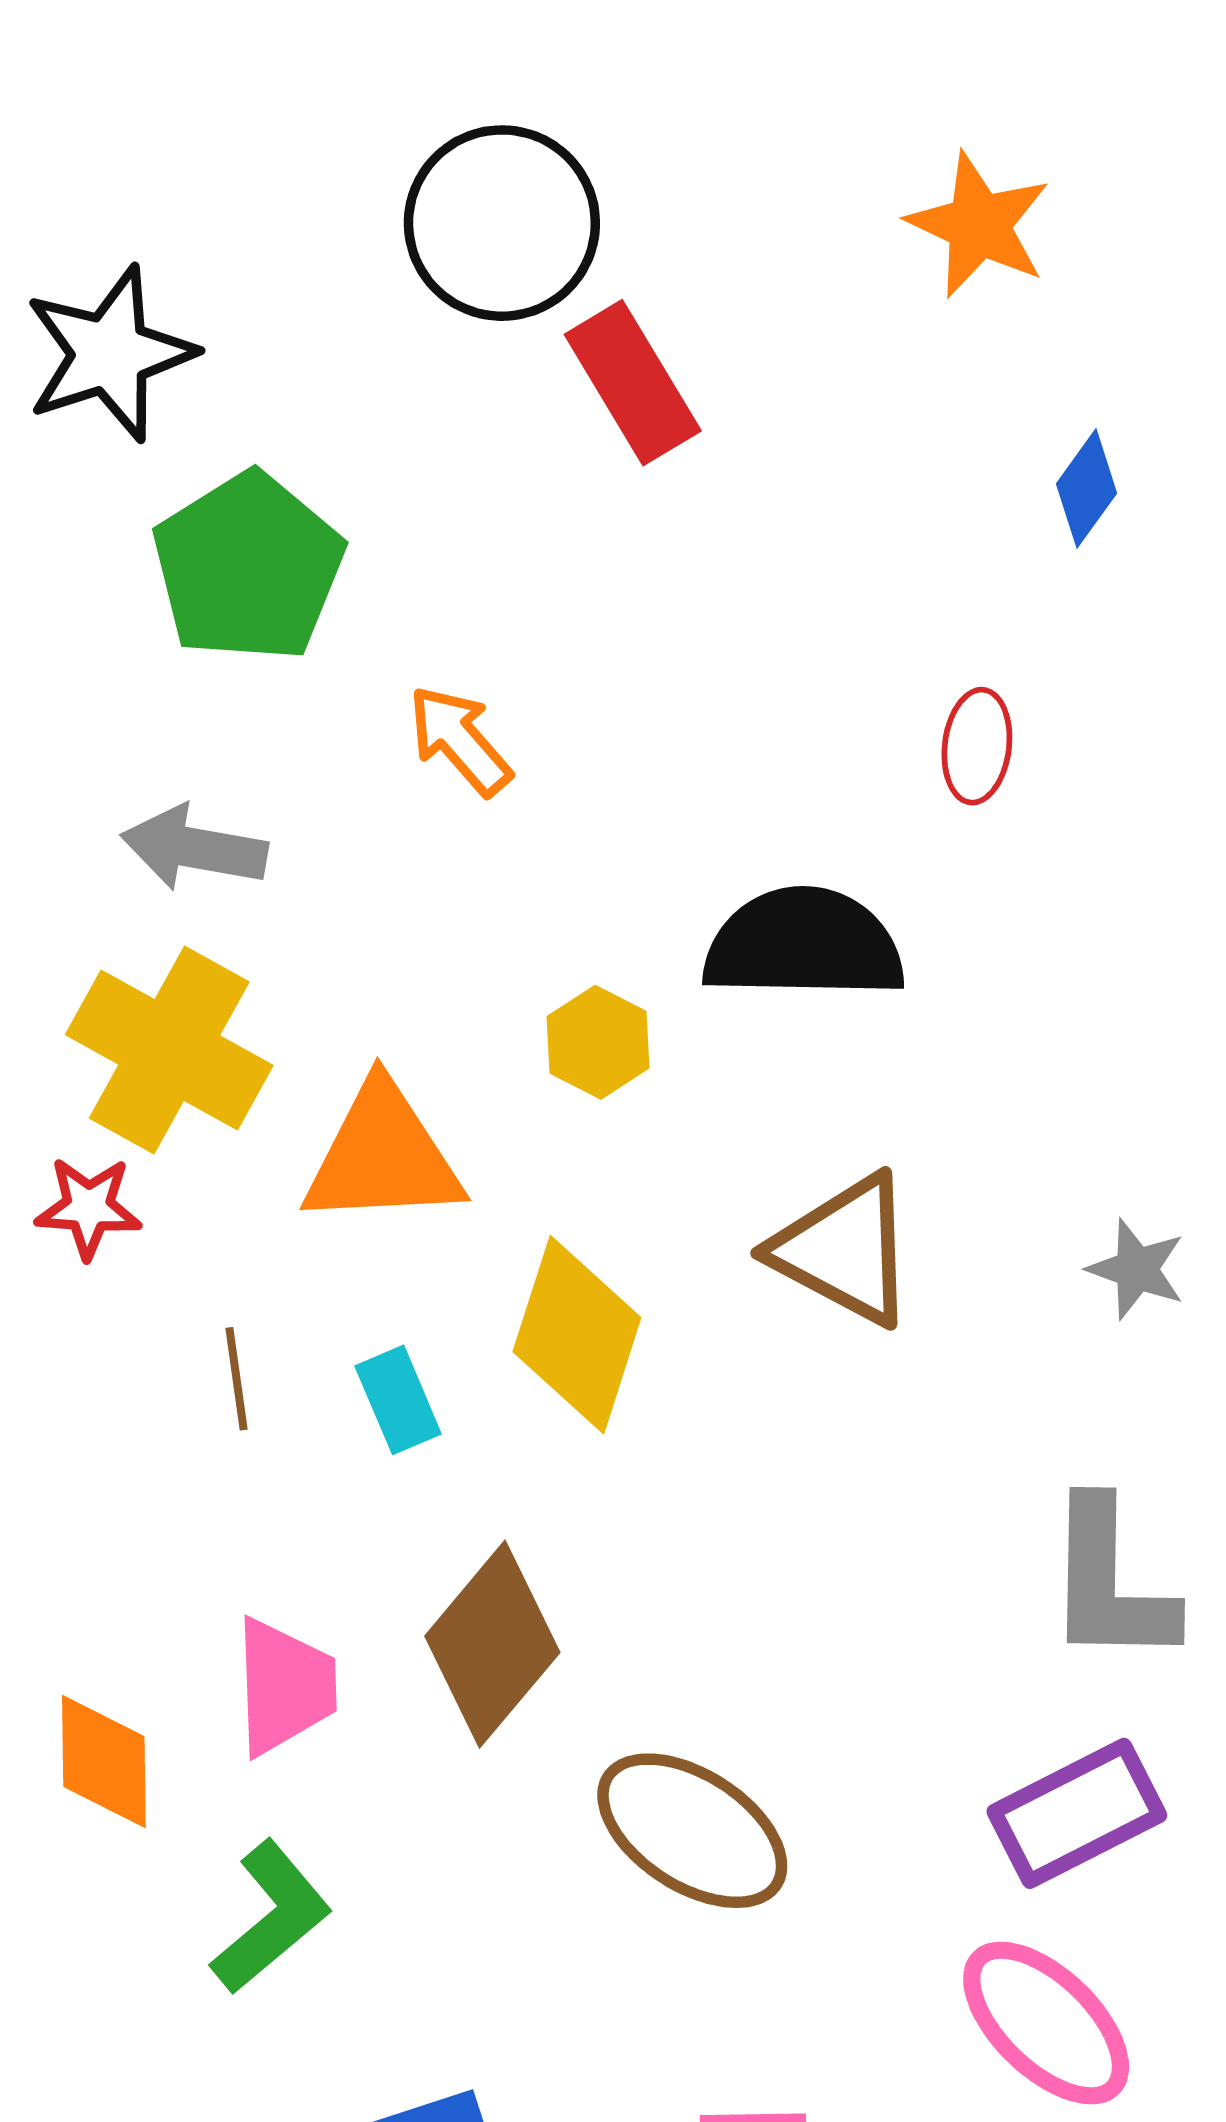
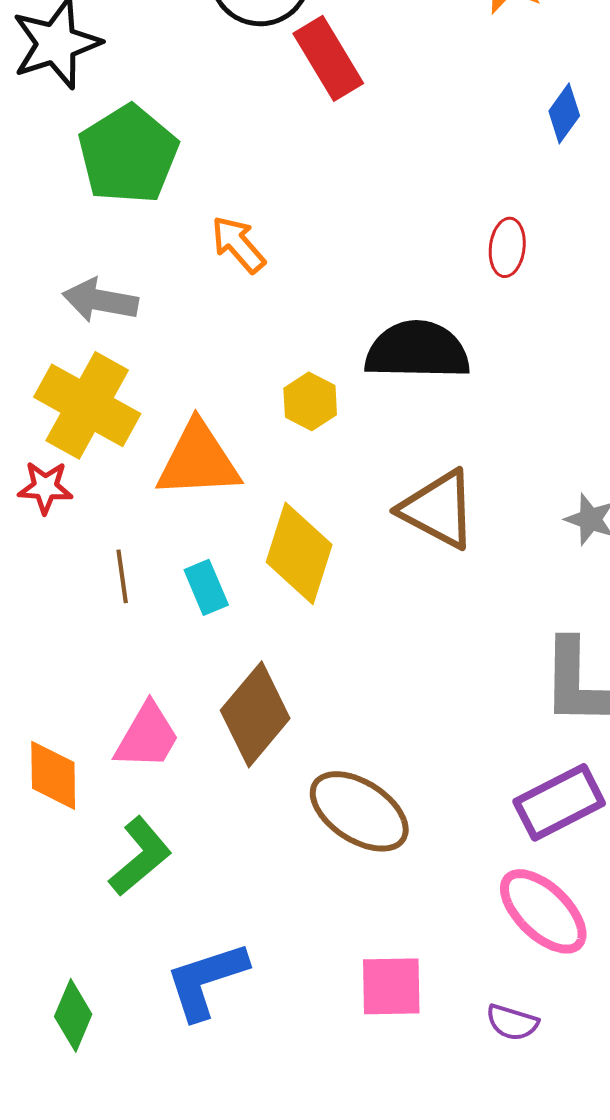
pink trapezoid: (285, 1686) -> (147, 736), turned 32

